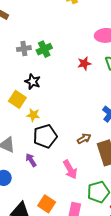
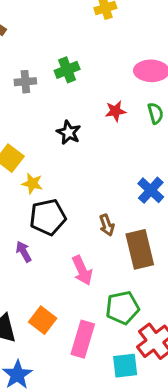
green cross: (44, 49) -> (67, 70), moved
black star: (33, 82) -> (69, 132), moved
brown arrow: (84, 139) -> (107, 225), turned 96

